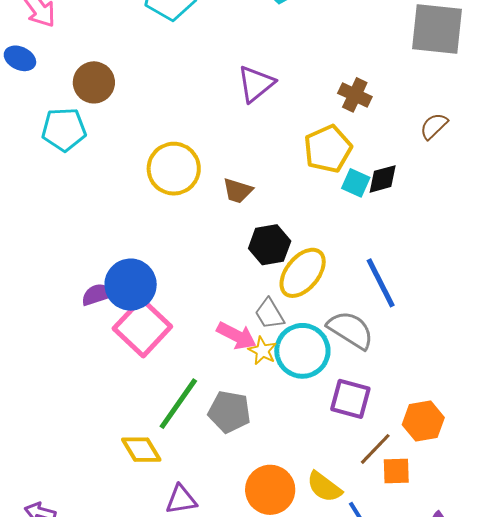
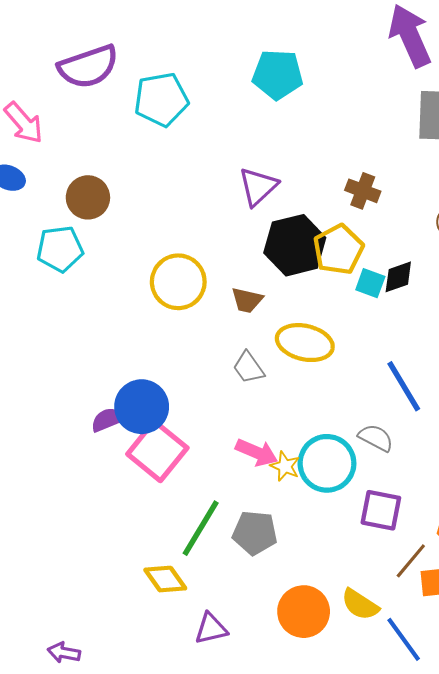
black hexagon: (270, 245) -> (295, 245), moved, size x1.4
yellow ellipse: (303, 273) -> (305, 343), moved, turned 68
gray trapezoid: (269, 314) -> (249, 368), moved
gray semicircle: (350, 330) -> (376, 438), size x0.7

